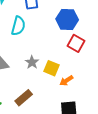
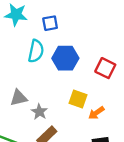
blue hexagon: (67, 19) -> (65, 58), moved
gray star: (32, 62) -> (39, 112), moved

